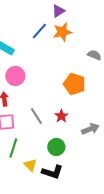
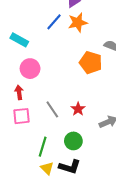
orange pentagon: (74, 84) -> (91, 62), moved
green line: (13, 148) -> (43, 147), moved
yellow triangle: (30, 165) -> (47, 168), moved

